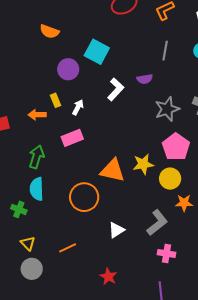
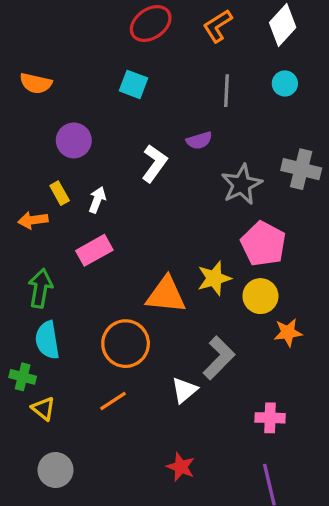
cyan square: (97, 52) -> (133, 84), moved, size x0.7
gray L-shape: (157, 223) -> (219, 358), moved
yellow triangle: (28, 243) -> (43, 409), moved
orange line: (68, 248) -> (113, 401), moved

